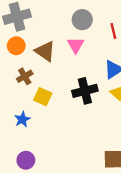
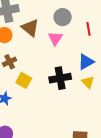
brown triangle: (45, 51) -> (30, 28), moved

